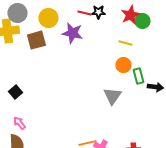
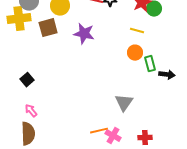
purple star: (72, 33) -> (84, 34), moved
gray triangle: (112, 96) -> (124, 103), moved

